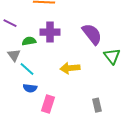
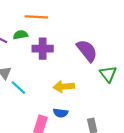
green semicircle: (29, 41) -> (20, 35), moved
blue semicircle: (30, 88) -> (61, 113), moved

